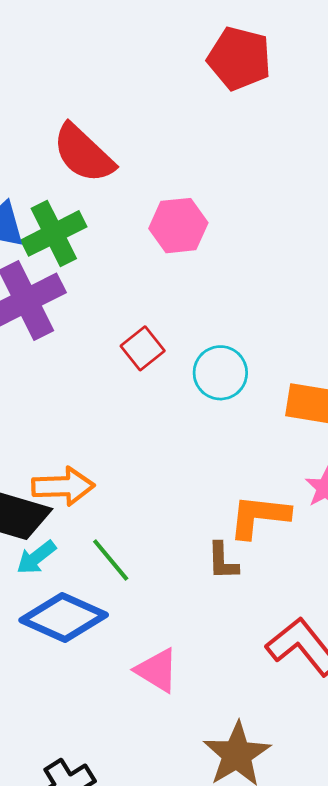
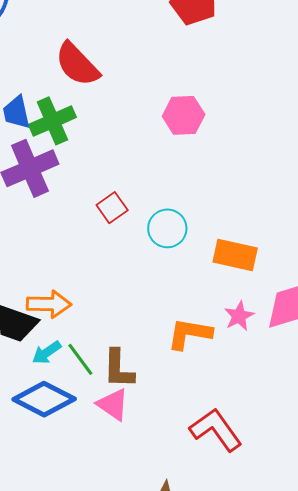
pink hexagon: (178, 226) -> (184, 115), moved
cyan arrow: (36, 557) -> (47, 353), moved
brown L-shape: (223, 561) -> (119, 369), moved, size x1.4
pink triangle: (157, 670) -> (113, 404), moved

